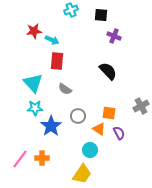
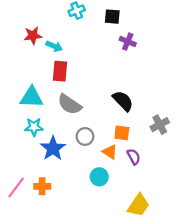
black semicircle: (108, 71) -> (123, 101), moved
cyan triangle: (33, 83) -> (32, 97), turned -45
gray semicircle: (65, 89) -> (70, 104), size x1.5
yellow trapezoid: (82, 174) -> (138, 205), moved

